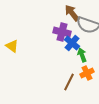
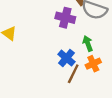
blue cross: (72, 43) -> (66, 58), moved

